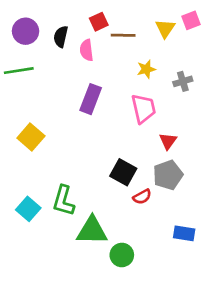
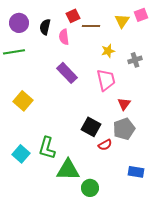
purple rectangle: (91, 99) -> (67, 73), turned -65

